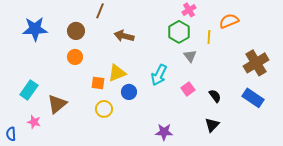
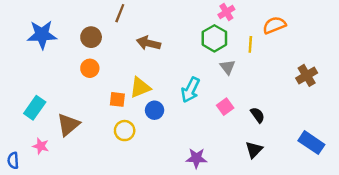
brown cross: (256, 63) -> (307, 75), size x0.7
blue rectangle: (253, 98) -> (311, 143), moved

